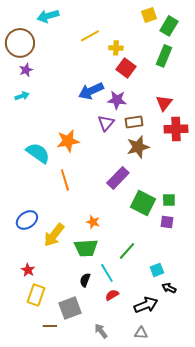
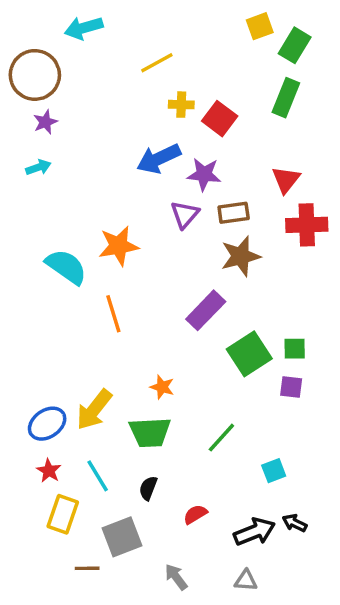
yellow cross: (116, 48) -> (181, 105), moved
green square: (143, 203) -> (249, 354), turned 30
blue ellipse: (27, 220) -> (47, 424), moved
cyan line: (107, 273) -> (98, 476), moved
black arrow: (169, 288) -> (295, 523), moved

